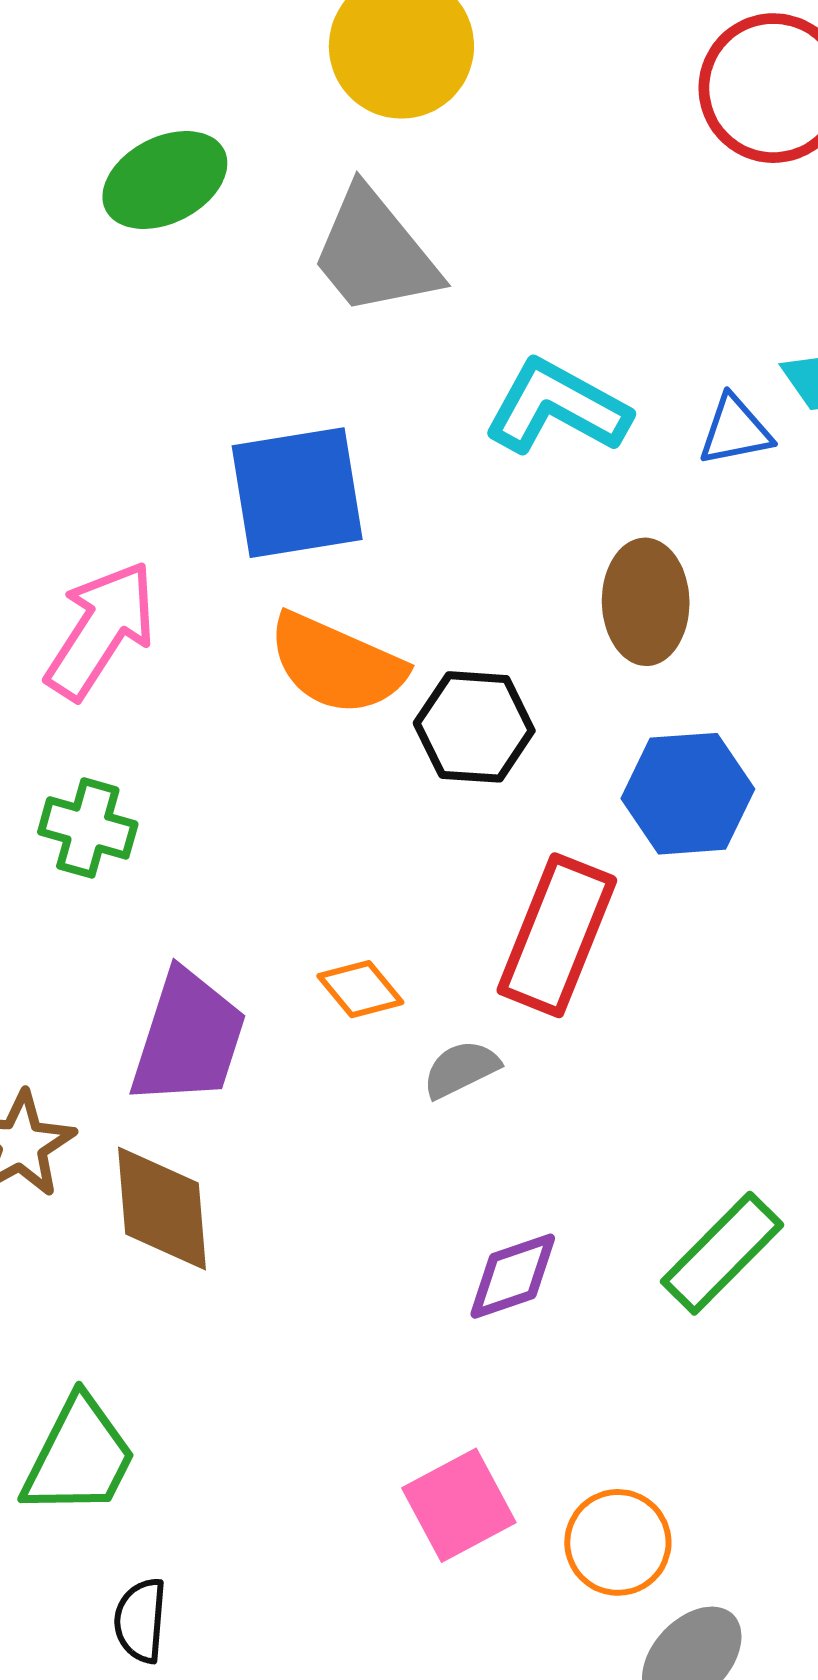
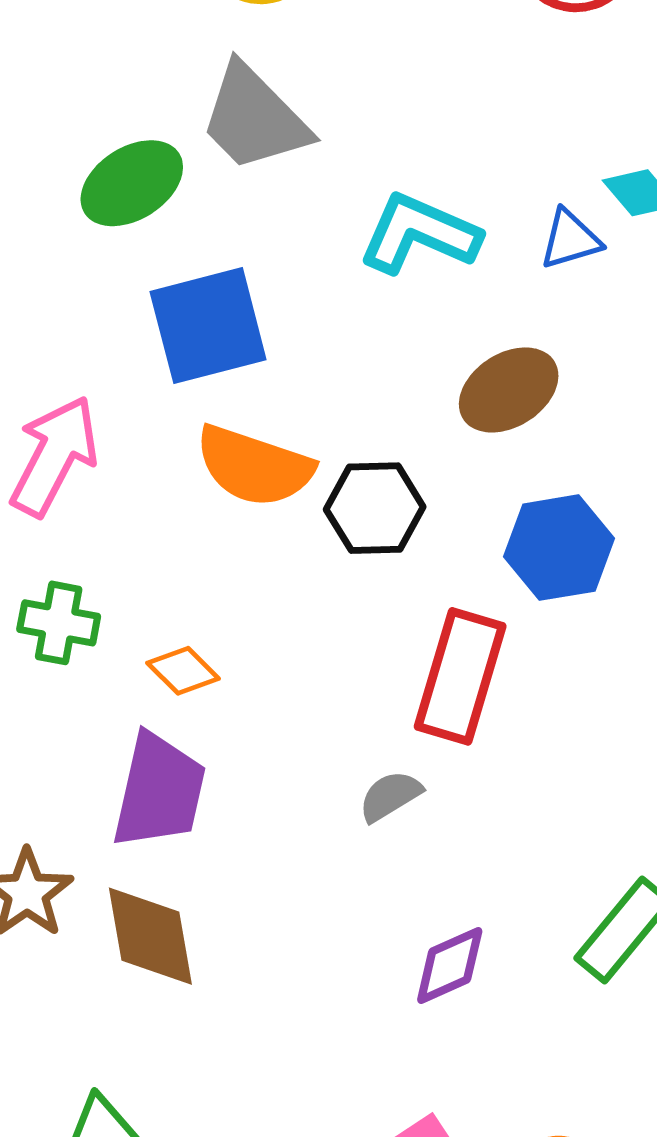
green ellipse: (165, 180) -> (132, 183), moved
brown ellipse: (646, 602) -> (509, 390), turned 64
orange diamond: (360, 989) -> (183, 671), moved

